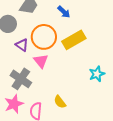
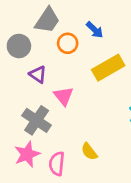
orange circle: (44, 37) -> (68, 43), moved, size x0.6

